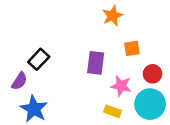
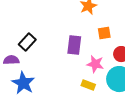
purple semicircle: (19, 81) -> (11, 60), turned -126

